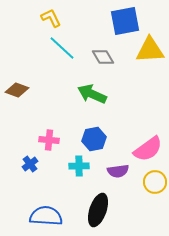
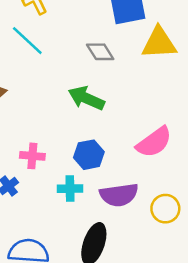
cyan line: (62, 48) -> (27, 41), moved
pink semicircle: (148, 149) -> (154, 142), moved
purple semicircle: (118, 171) -> (119, 195), size x1.4

